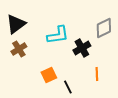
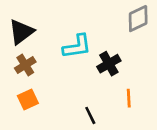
gray diamond: (104, 28) -> (138, 19), moved
orange square: (49, 75) -> (28, 100), moved

